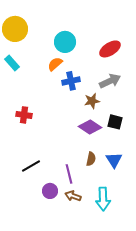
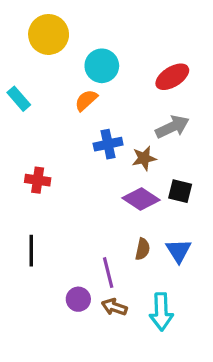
yellow circle: (15, 29) -> (49, 34), moved
blue cross: (71, 81) -> (108, 144), moved
black line: (31, 166) -> (31, 251), moved, turned -60

